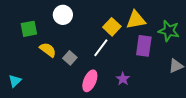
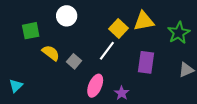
green star: (169, 31) -> (179, 33), turned 30
purple rectangle: (144, 46) -> (146, 62), moved
purple star: (123, 79) -> (122, 93), moved

